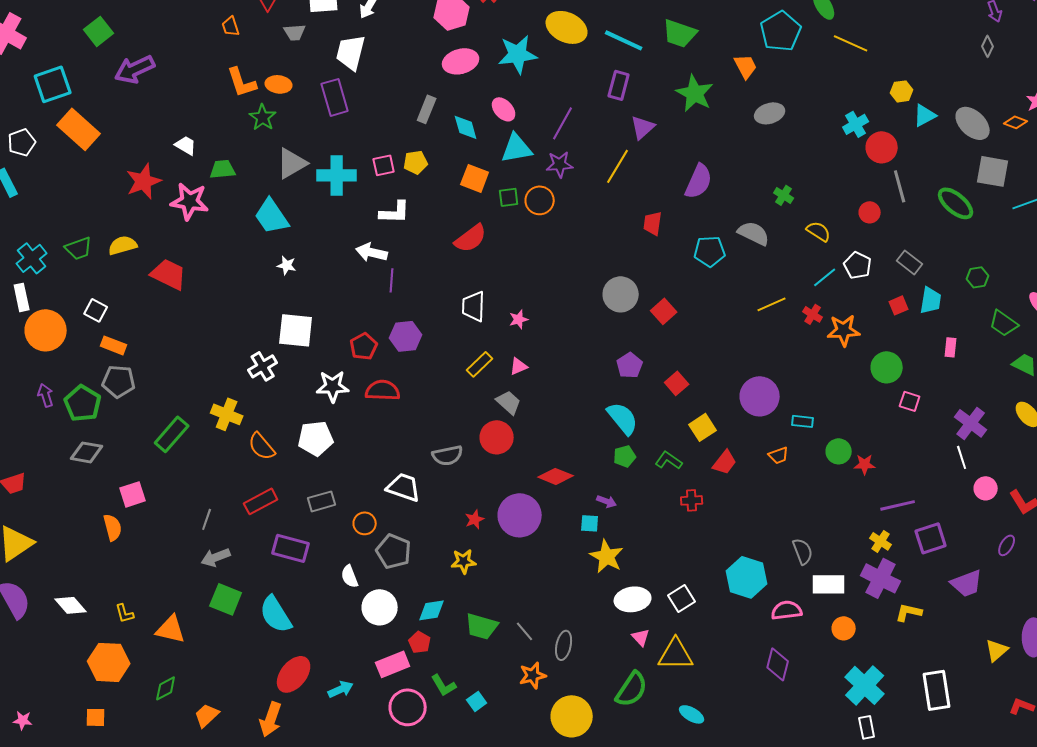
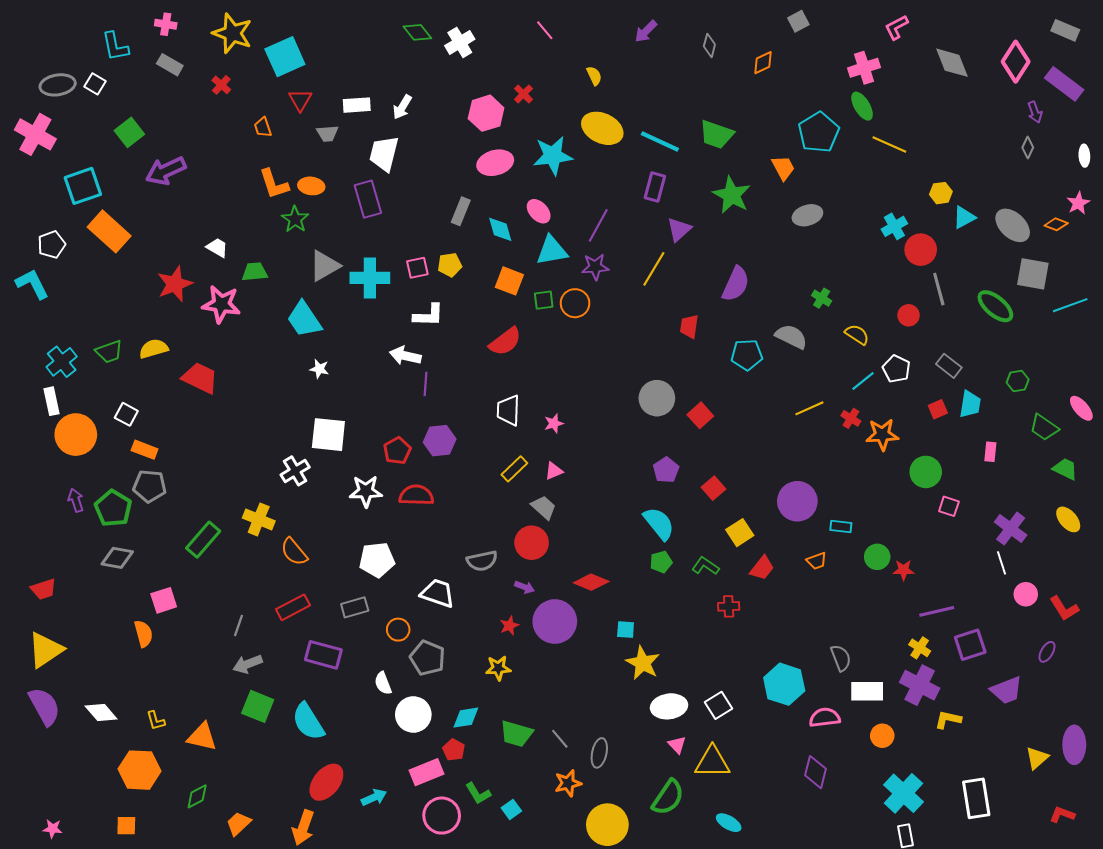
white pentagon: (316, 438) -> (377, 560), moved
purple arrow: (607, 501) -> (524, 587), moved

